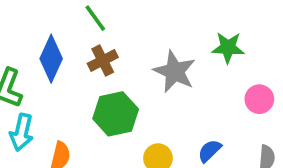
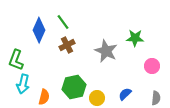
blue diamond: (51, 59) -> (39, 30), moved
green hexagon: (116, 114) -> (74, 87), moved

